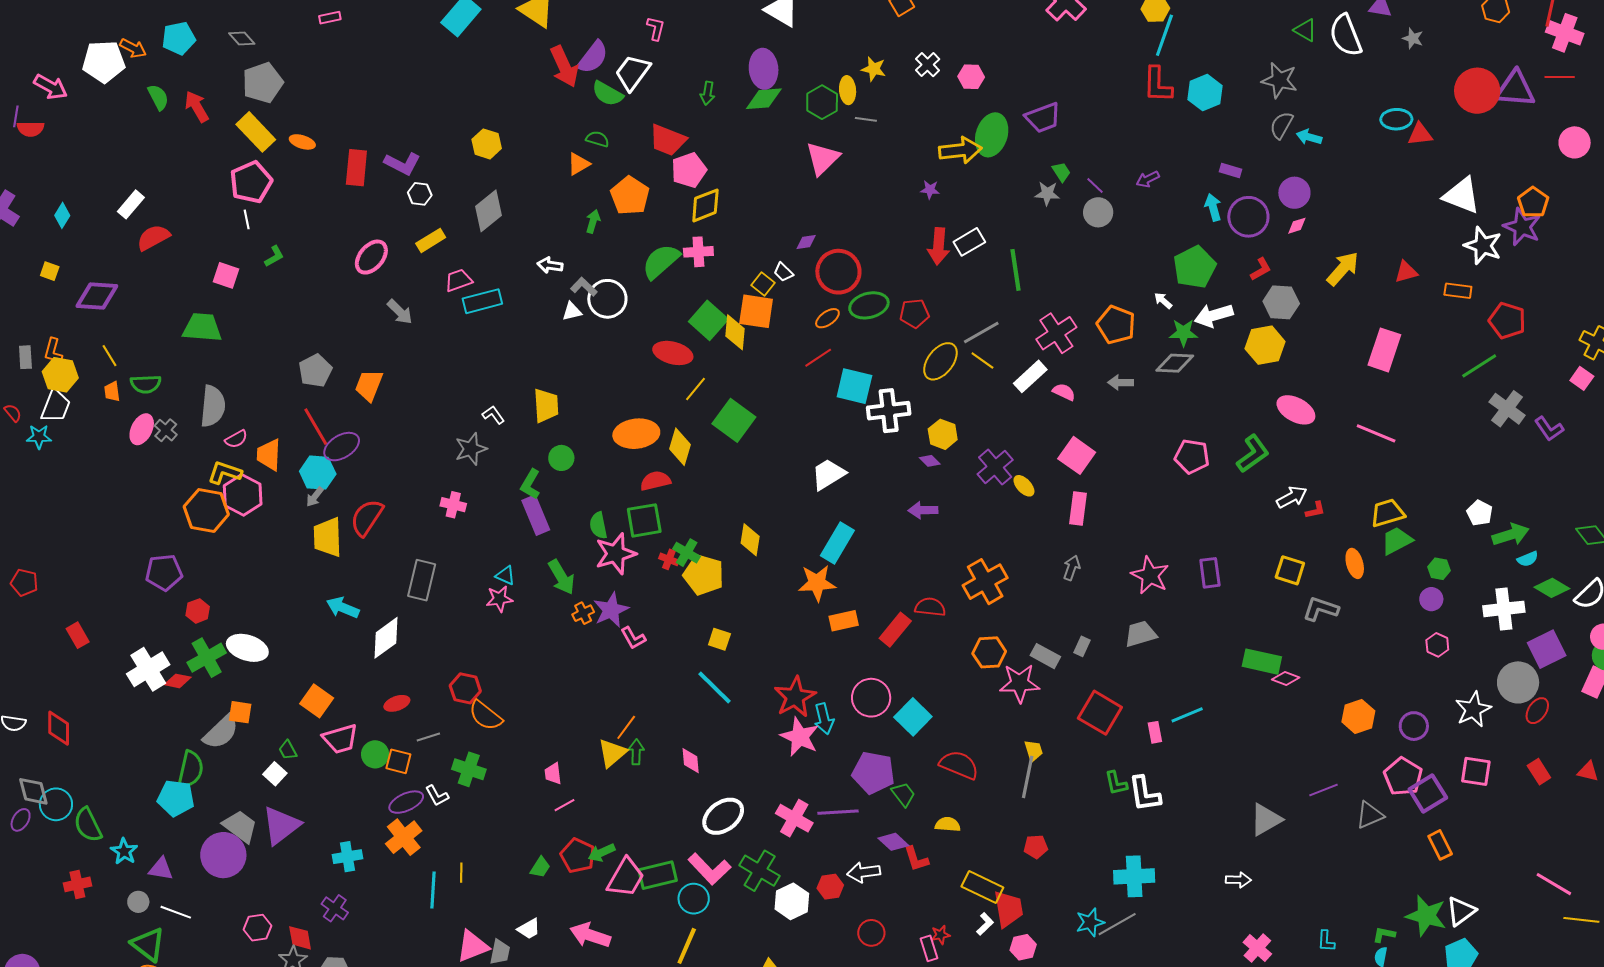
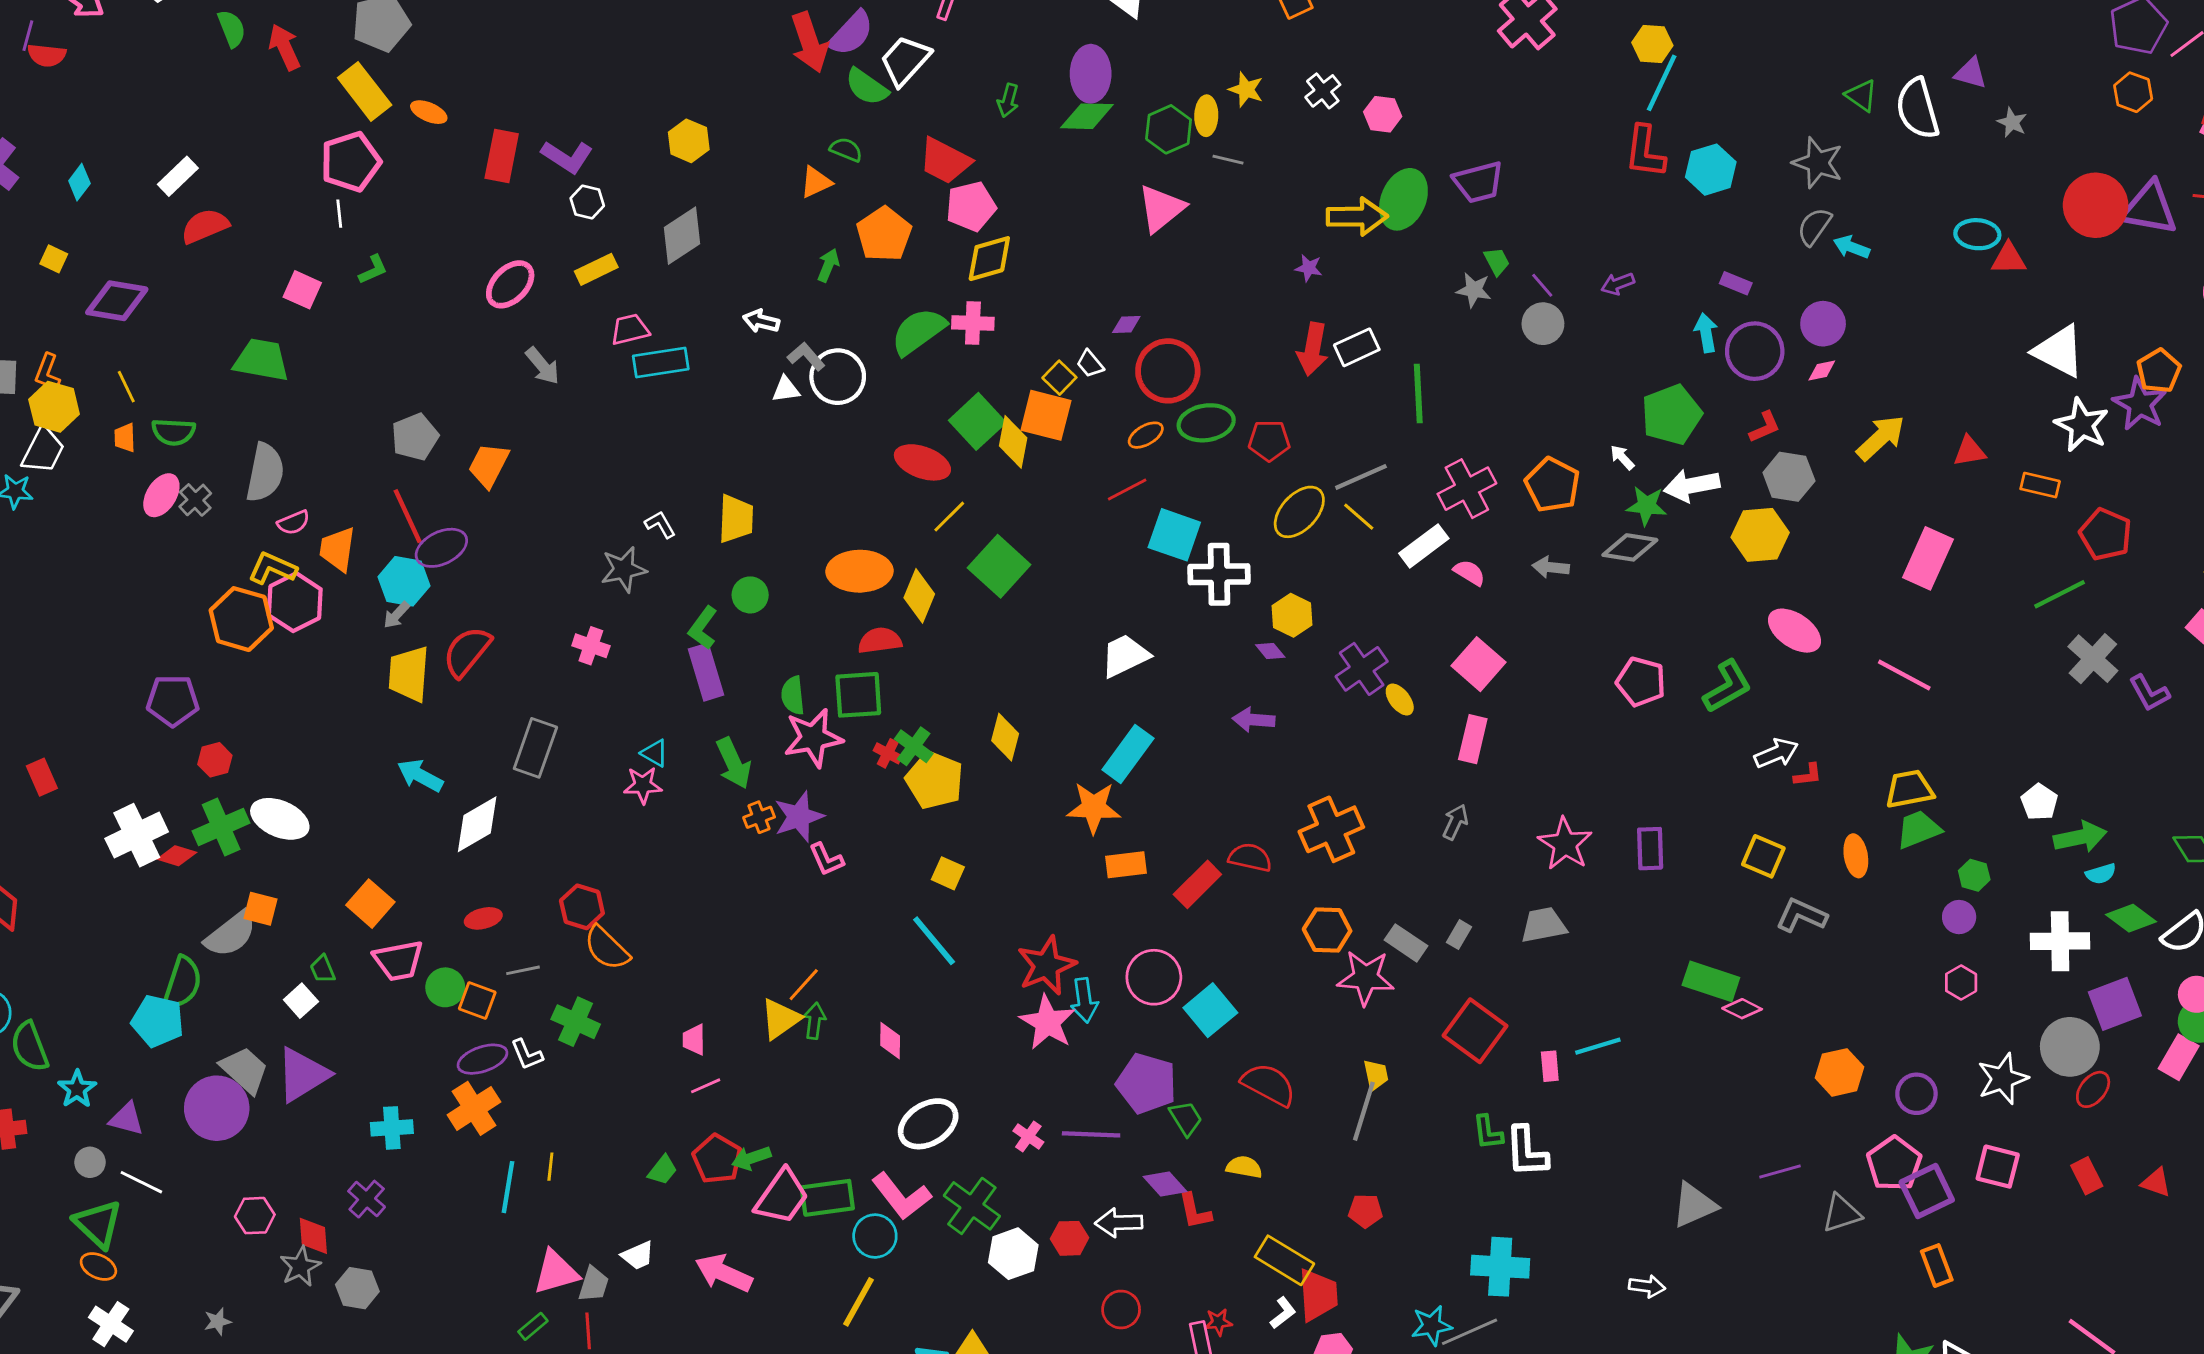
pink cross: (794, 818) -> (1028, 1137), size x0.6

